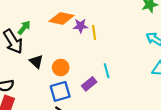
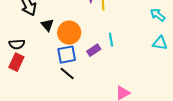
orange circle: (61, 67) -> (69, 33), size x1.5

